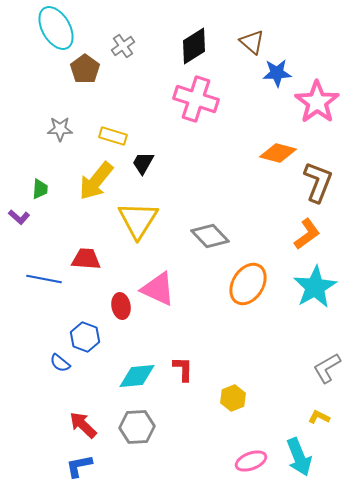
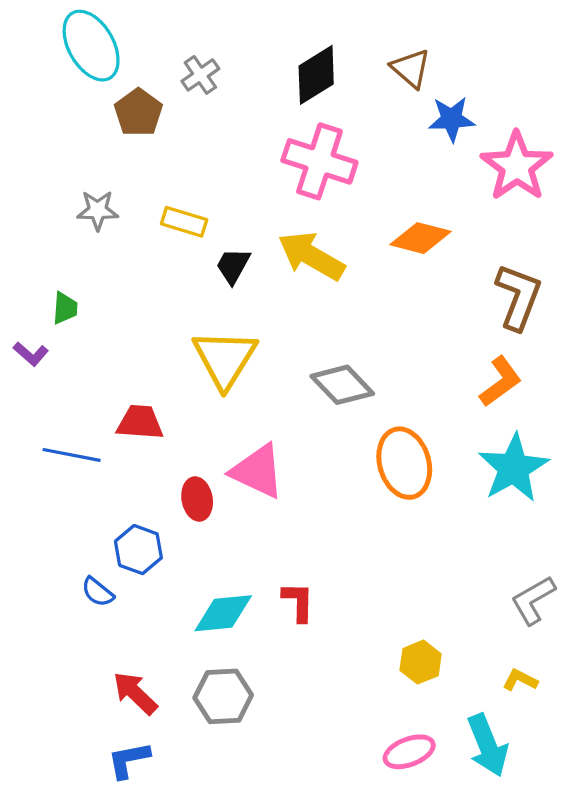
orange diamond: (278, 153) -> (421, 238), moved
yellow arrow: (96, 181) -> (311, 256), moved, turned 81
orange ellipse: (248, 284) -> (404, 463), turned -48
yellow hexagon: (233, 398) -> (421, 662), moved

